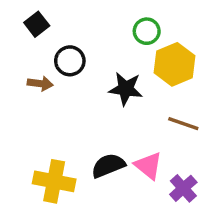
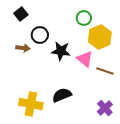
black star: (126, 89) -> (61, 51), moved
pink triangle: (148, 166) -> (85, 59), moved

